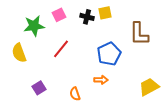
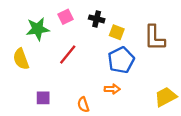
yellow square: (105, 13) -> (117, 32), moved, turned 32
purple square: (39, 88) -> (43, 98), turned 32

